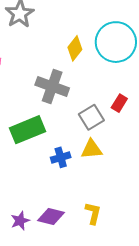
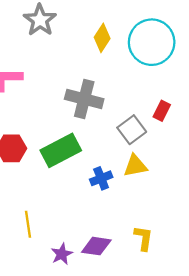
yellow diamond: (75, 48) -> (102, 38), moved

